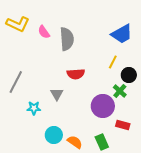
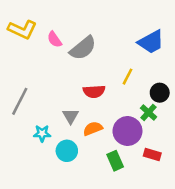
gray semicircle: (67, 39) -> (83, 48), turned 55
yellow line: (113, 62) -> (127, 77), moved
cyan circle: (54, 135) -> (67, 151), moved
orange semicircle: (75, 142) -> (93, 129), moved, turned -56
green rectangle: (102, 142) -> (115, 161), moved

